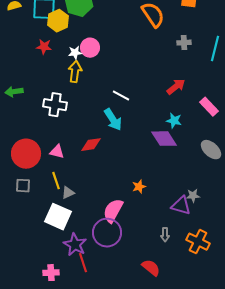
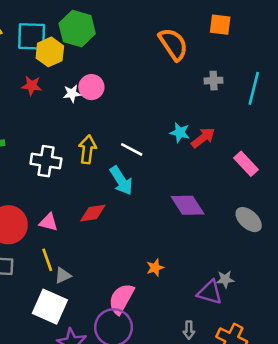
yellow arrow: (75, 72) -> (88, 149), moved
cyan star: (174, 121) -> (180, 133), moved

